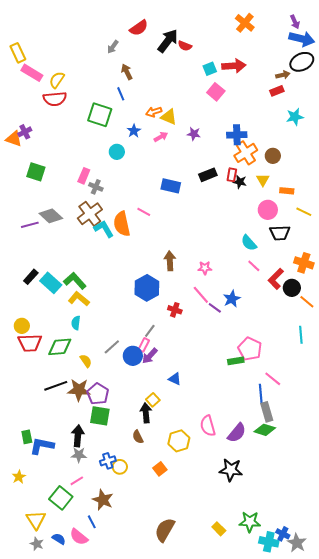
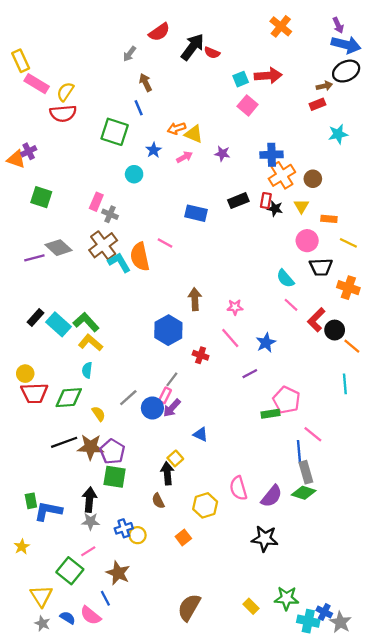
orange cross: (304, 263) -> (348, 288), moved
purple line: (215, 308) -> (250, 374), moved, turned -64

